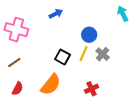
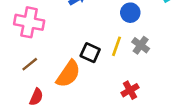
blue circle: (89, 35) -> (130, 13), moved
orange semicircle: (51, 85) -> (68, 74), moved

